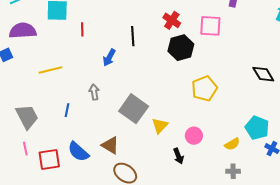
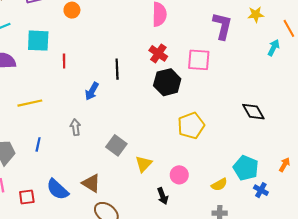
gray square: (134, 109) -> (116, 145), size x0.7
blue line: (67, 110) -> (38, 144), moved
red square: (49, 159) -> (27, 197), size x0.7

